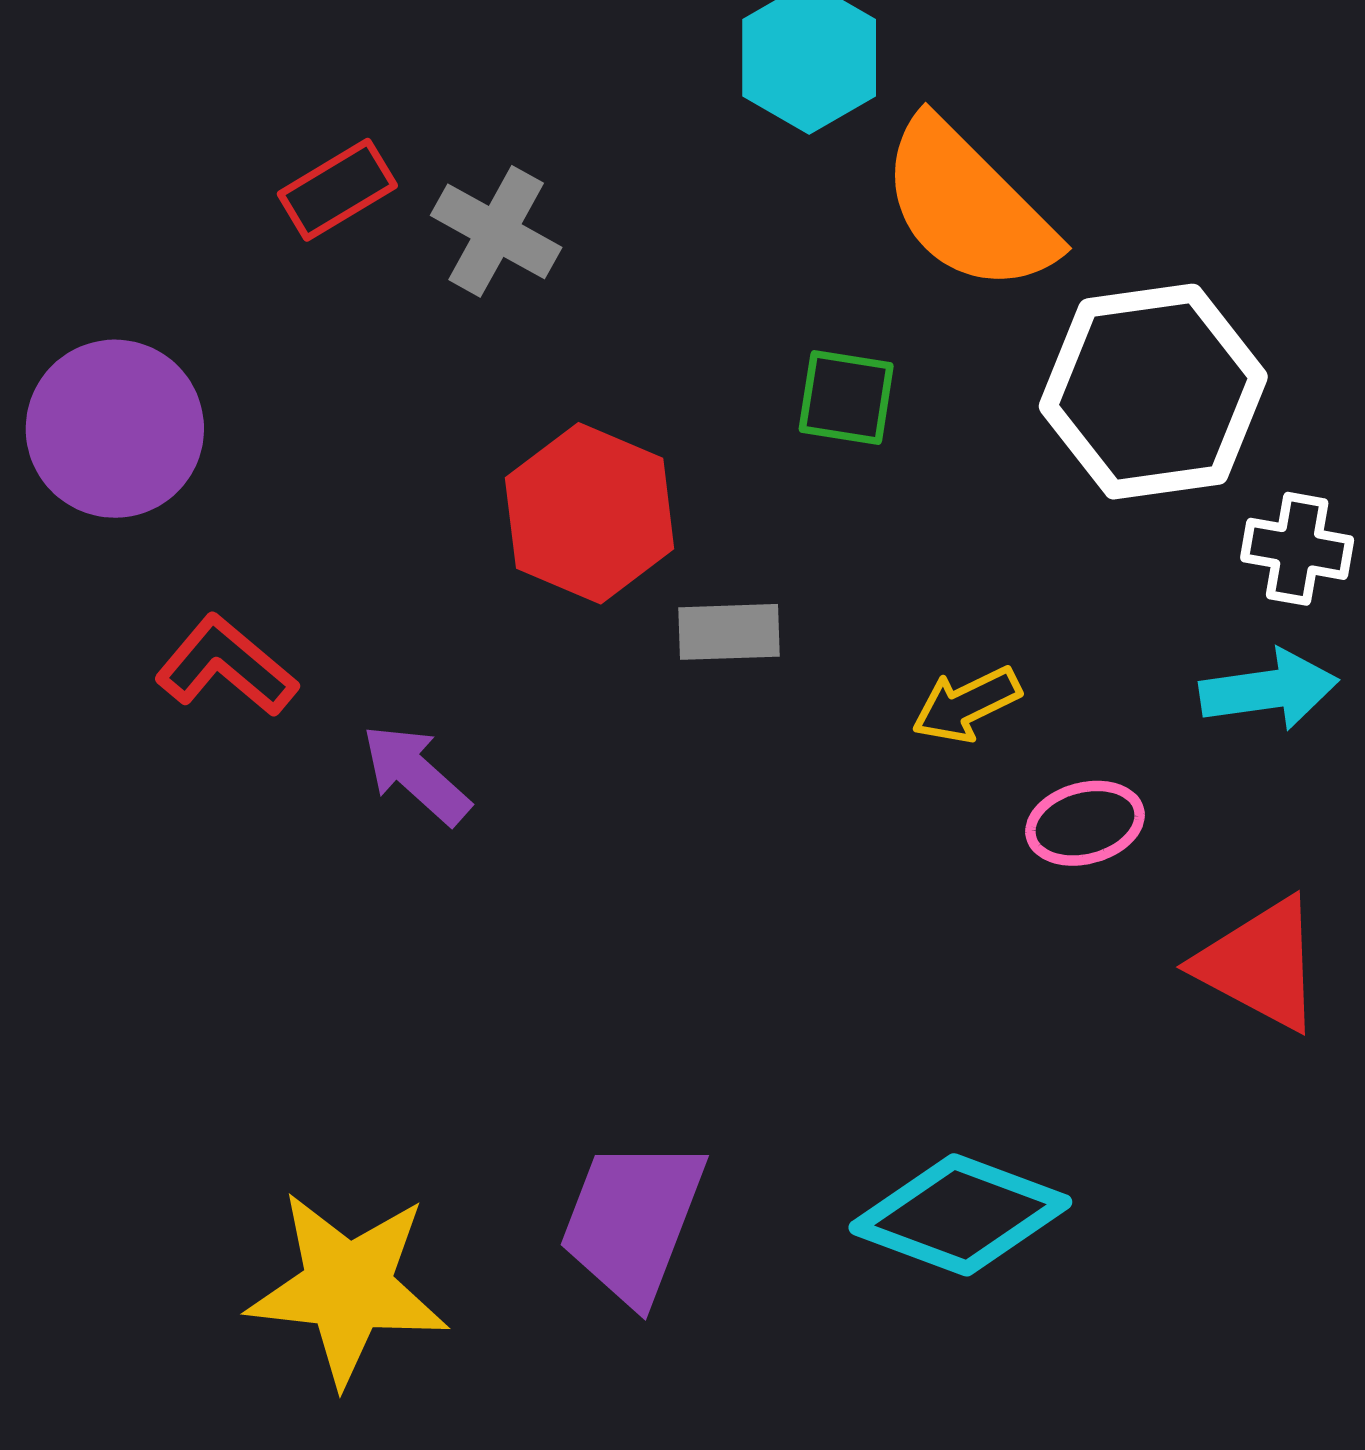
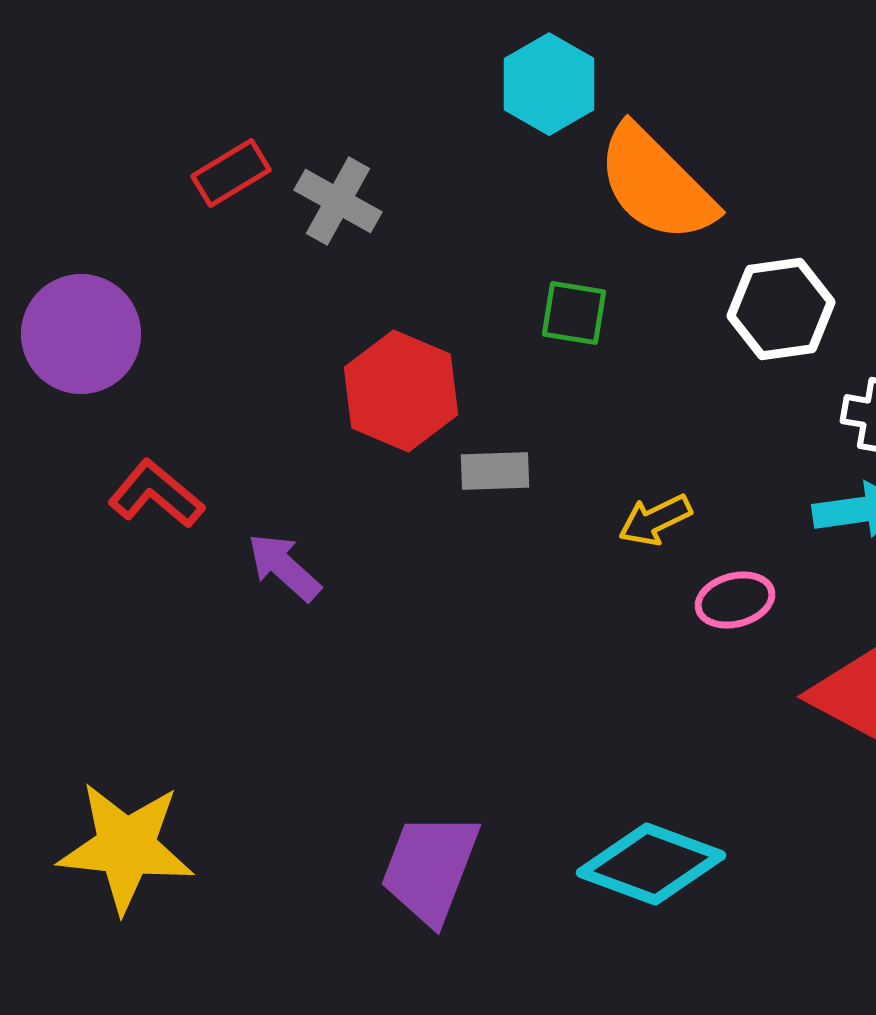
white hexagon: (1153, 392) -> (781, 309), size x0.7
yellow star: (348, 1288) -> (126, 847), moved

